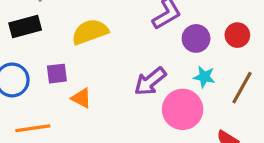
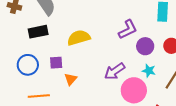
orange triangle: (81, 98) -> (71, 79), turned 40

